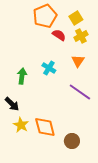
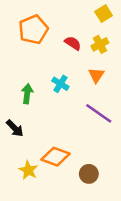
orange pentagon: (45, 16) -> (33, 30), moved
yellow square: (76, 18) -> (104, 14), moved
yellow star: (21, 125) -> (28, 170), moved
orange diamond: (45, 127) -> (56, 157), turned -55

